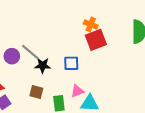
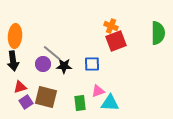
purple circle: (12, 56) -> (43, 64), moved
brown square: (36, 92) -> (46, 97), moved, size x1.6

